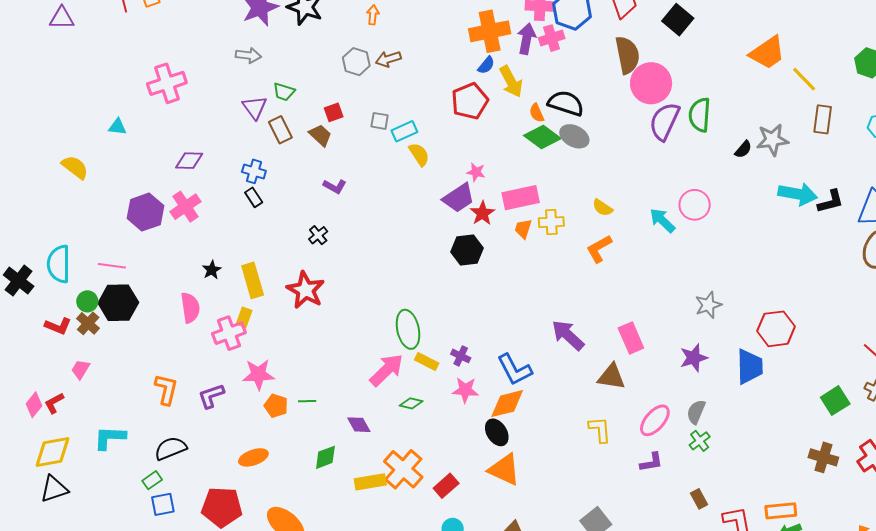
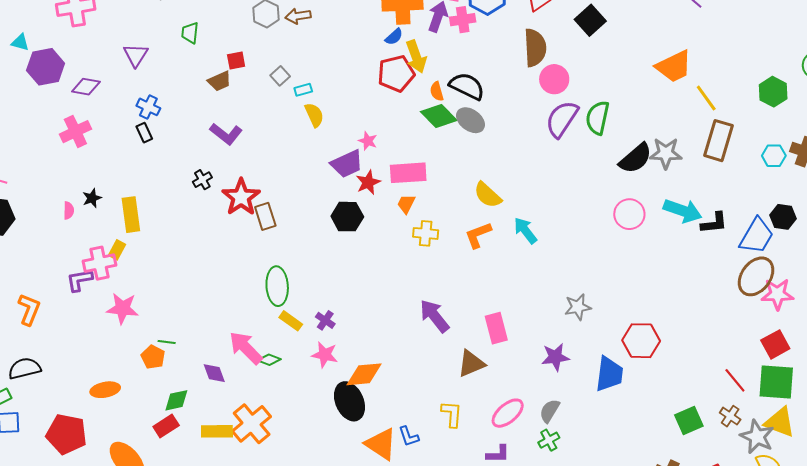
pink circle: (651, 83) -> (554, 79), size x0.7
green trapezoid: (284, 92) -> (190, 33), turned 70
red pentagon: (470, 101) -> (396, 74), moved
purple triangle: (255, 107) -> (136, 55), moved
brown rectangle: (823, 119) -> (718, 141), size x1.4
gray square: (380, 121) -> (280, 76), turned 30
brown rectangle: (280, 130) -> (265, 216), moved
cyan rectangle: (404, 131) -> (303, 90), size x0.7
brown trapezoid: (320, 135) -> (220, 81), turned 105
black semicircle: (743, 149) -> (636, 158), size x1.8
purple L-shape: (335, 186) -> (226, 134), size x1.4
pink circle: (695, 205) -> (629, 214), moved
yellow semicircle: (603, 208) -> (488, 195), size x1.4
purple hexagon: (145, 212) -> (46, 67), moved
cyan arrow: (662, 220) -> (525, 231), moved
yellow cross: (551, 222) -> (426, 233), moved
red star: (305, 290) -> (241, 197), moved
pink semicircle: (190, 308) -> (69, 210), moved, size x0.6
pink arrow: (387, 370) -> (246, 348), moved, turned -99
blue L-shape: (515, 370) -> (409, 436), moved, size x0.6
brown triangle: (611, 377) -> (471, 364), turned -40
purple L-shape: (211, 396) -> (80, 280), moved
orange pentagon: (276, 406) -> (153, 357), moved
black ellipse: (497, 432) -> (349, 401), size x1.4
orange triangle: (504, 469) -> (381, 444), moved
red rectangle: (446, 486) -> (166, 426), moved

